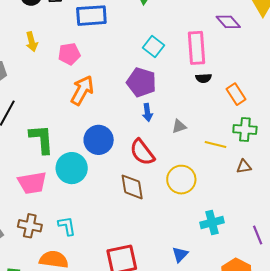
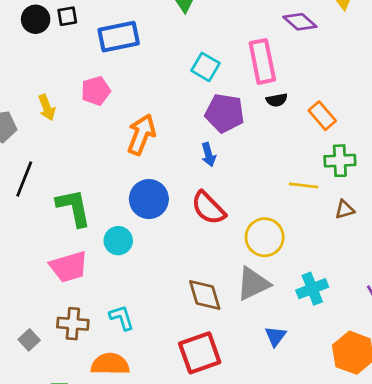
yellow arrow: (32, 42) -> (47, 108), moved
purple pentagon: (141, 82) -> (225, 113), moved
orange arrow: (82, 90) -> (141, 134), moved
gray triangle: (179, 126) -> (253, 284), moved, size x1.8
cyan circle: (72, 168) -> (118, 241), size x0.7
brown diamond: (132, 187) -> (205, 295), moved

